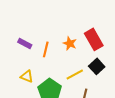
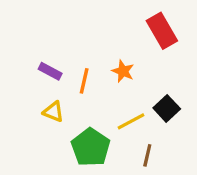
red rectangle: (94, 39) -> (162, 31), moved
yellow triangle: (27, 76) -> (53, 112), moved

